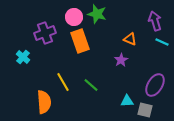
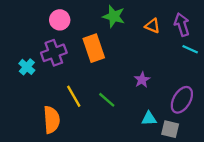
pink circle: (74, 17) -> (60, 20), moved
purple cross: (45, 33) -> (54, 53), moved
orange triangle: (130, 39) -> (153, 26), moved
purple star: (121, 60) -> (142, 80), moved

